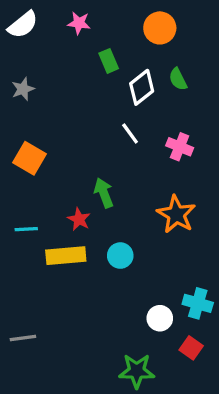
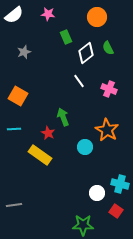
gray star: (23, 89) -> (24, 52), moved
cyan line: (26, 229) -> (14, 129), moved
yellow rectangle: (66, 256) -> (40, 155), turned 40
cyan circle: (120, 256) -> (85, 147), moved

